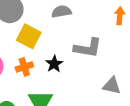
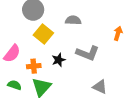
orange cross: (24, 67) -> (34, 66), moved

